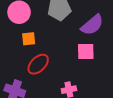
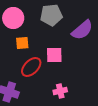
pink square: (86, 51) -> (54, 55), moved

